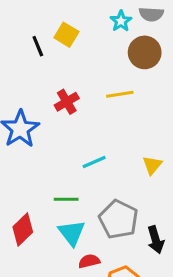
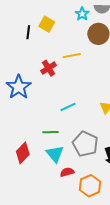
black line: (38, 46) -> (28, 32), turned 32
yellow line: (120, 94) -> (72, 56), moved

